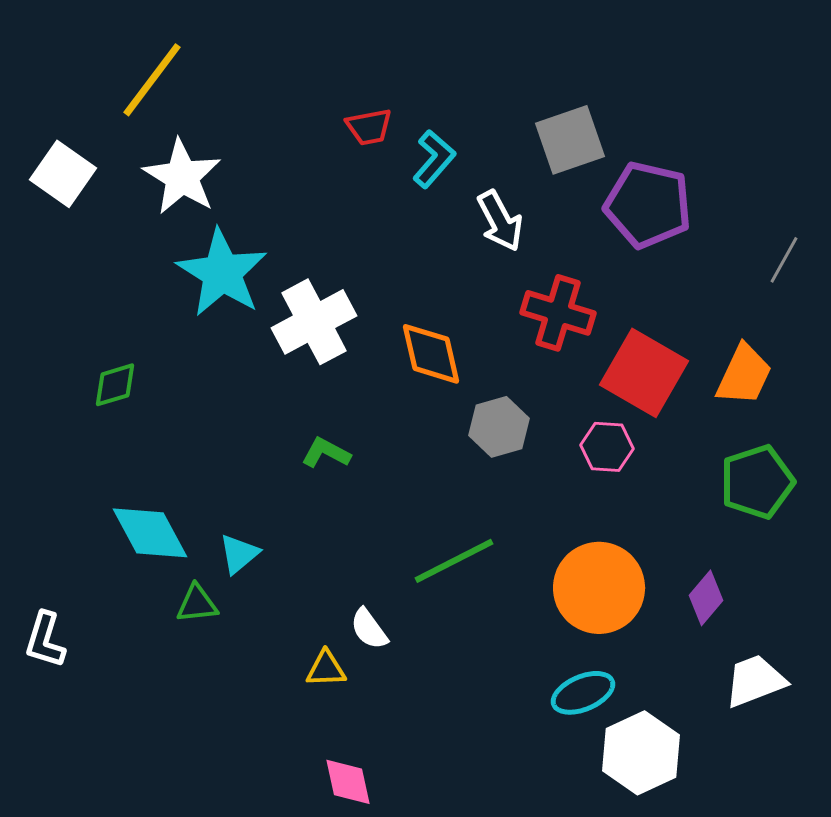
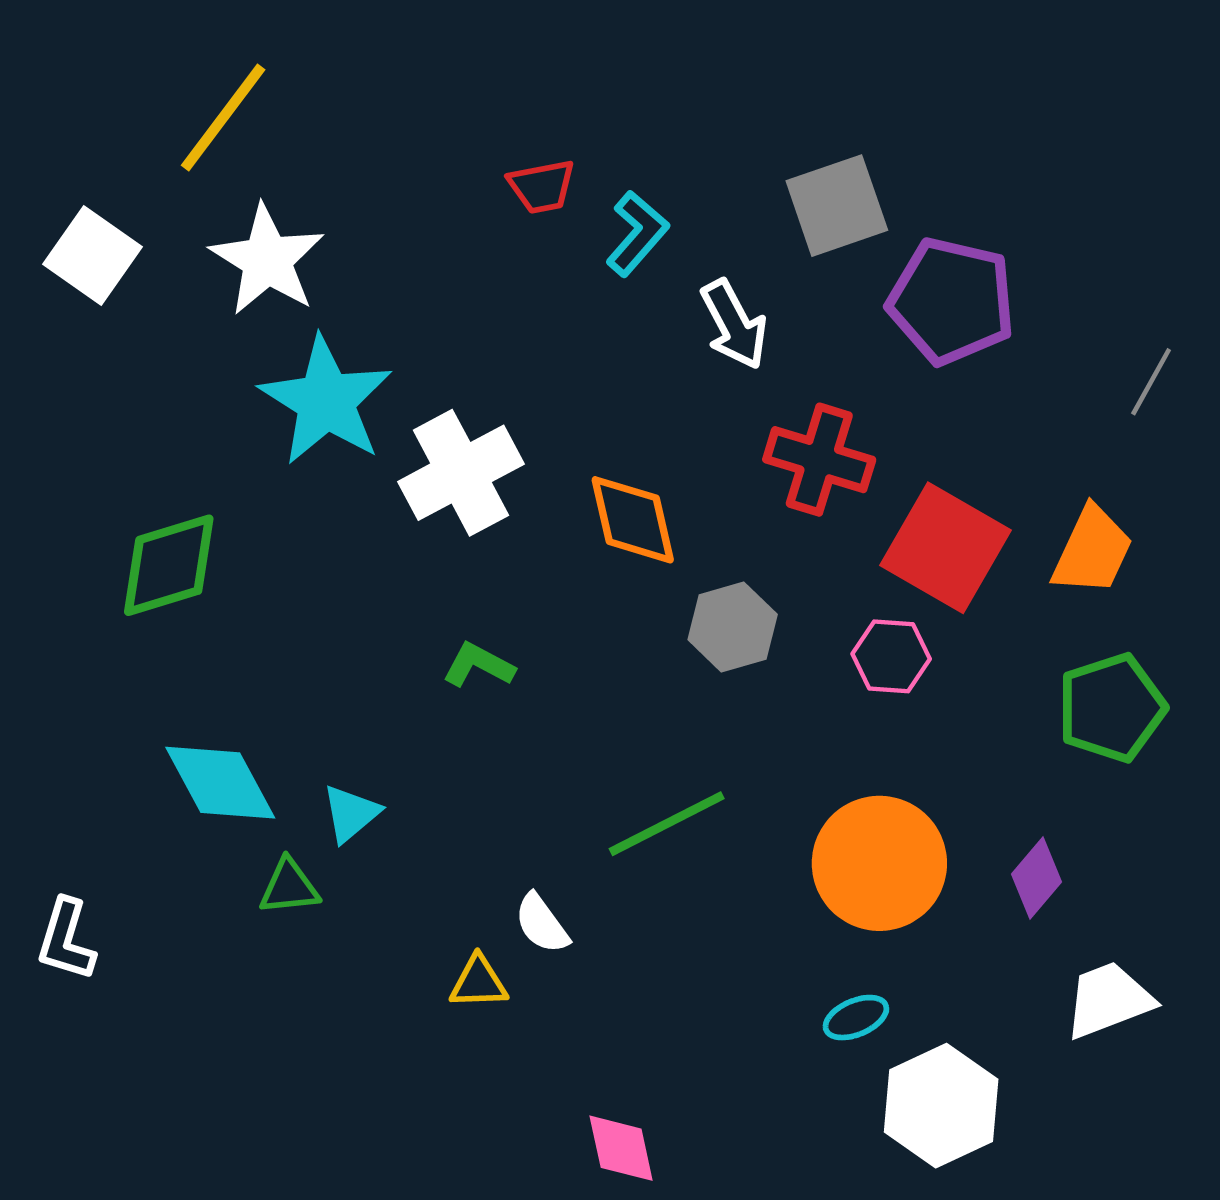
green diamond: (115, 385) -> (169, 565), size x1.6
cyan ellipse: (583, 693) -> (856, 1018), size x0.7
pink diamond: (348, 782) -> (621, 1148), moved

